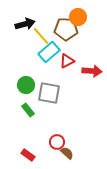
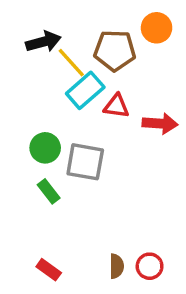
orange circle: (78, 17) -> (157, 28), moved
red triangle: (67, 61) -> (116, 106), turned 35
red circle: (57, 142) -> (150, 266), moved
brown semicircle: (67, 153) -> (116, 266), turned 48

